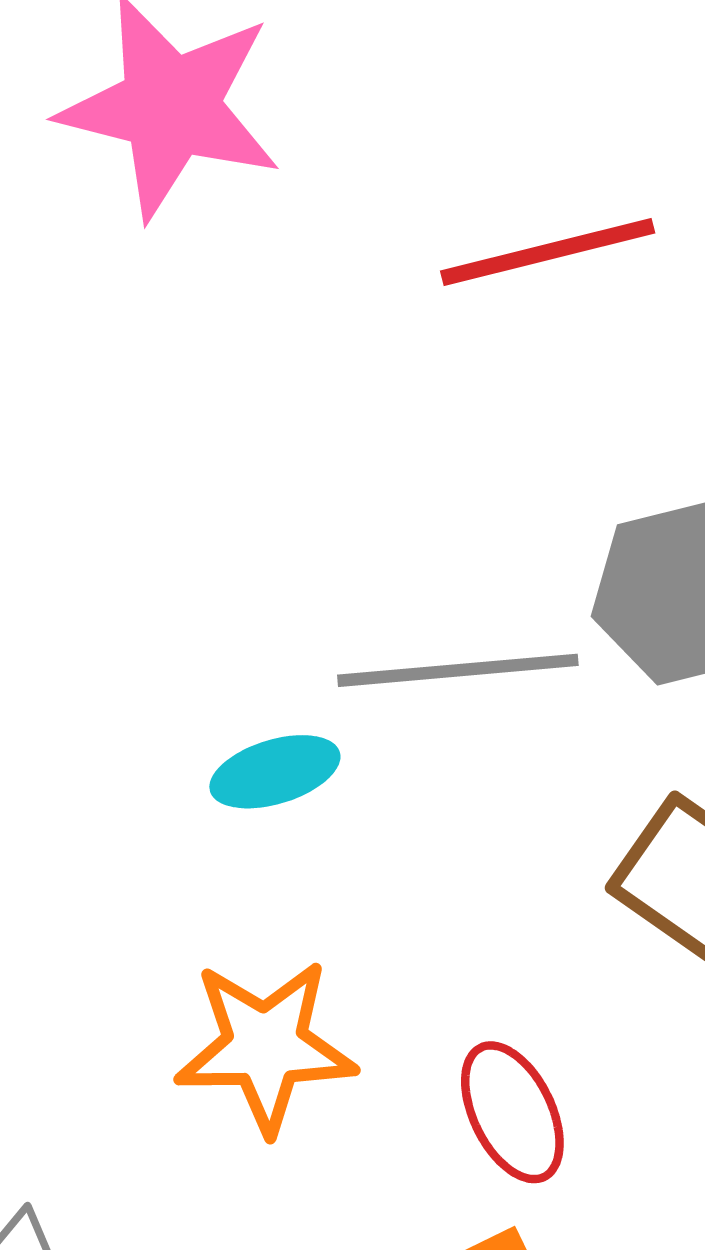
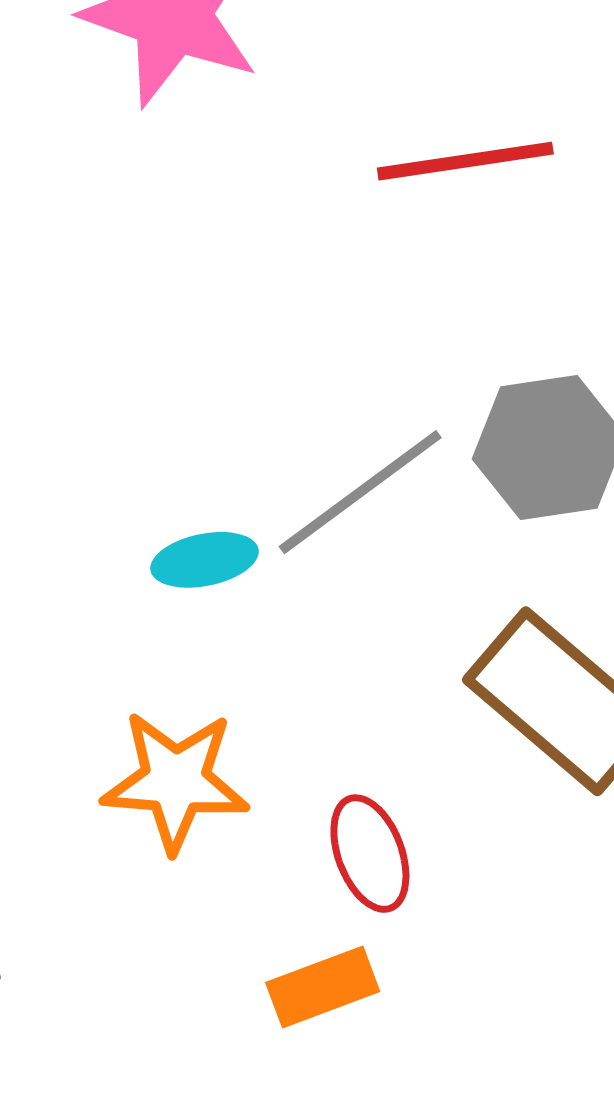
gray line: (458, 670) -> (360, 492), turned -37

